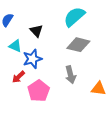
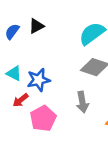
black triangle: (36, 31) -> (36, 26), moved, turned 40
cyan triangle: (15, 46) -> (14, 73), moved

